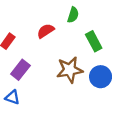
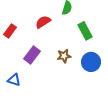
purple rectangle: (20, 70) -> (32, 55), moved
brown star: (70, 70) -> (64, 56), size x0.6

